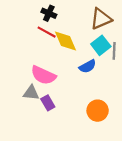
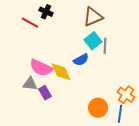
red line: (47, 32) -> (30, 23), moved
yellow diamond: (65, 41) -> (61, 72), moved
orange circle: (98, 111) -> (98, 108), moved

